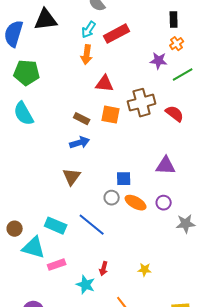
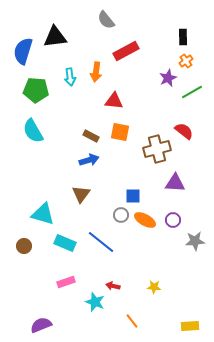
cyan arrow: (89, 30) -> (70, 77), moved, turned -42
purple star: (159, 61) -> (168, 78), turned -30
brown cross: (142, 103) -> (157, 149), moved
cyan triangle: (34, 248) -> (43, 214), moved
red arrow: (104, 269) -> (113, 286), turned 88

